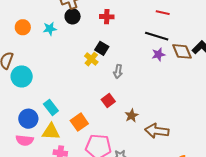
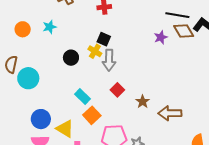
black circle: (73, 16) -> (71, 58), moved
black line: (157, 36) -> (177, 15), moved
gray arrow: (118, 72) -> (109, 60), moved, size x1.5
cyan rectangle: (51, 107) -> (83, 96), moved
yellow triangle: (51, 132) -> (65, 129), turned 36

